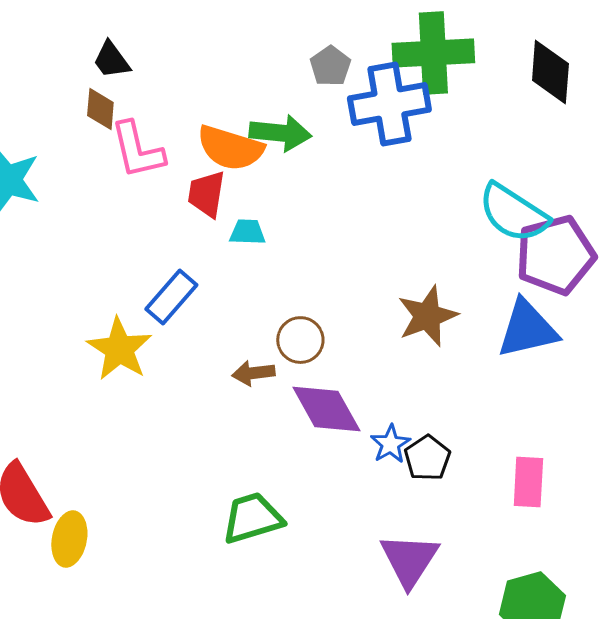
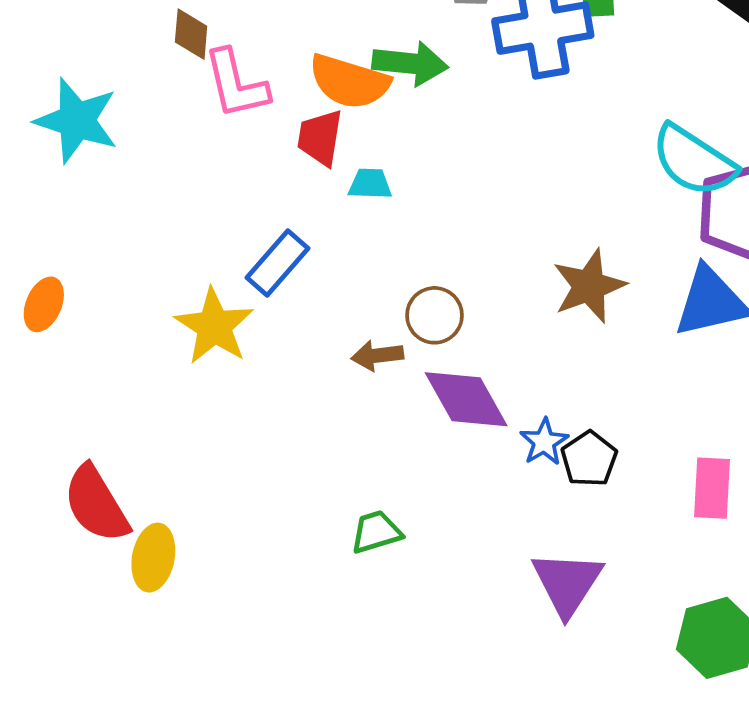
green trapezoid: (252, 518) -> (376, 532), size x0.7

